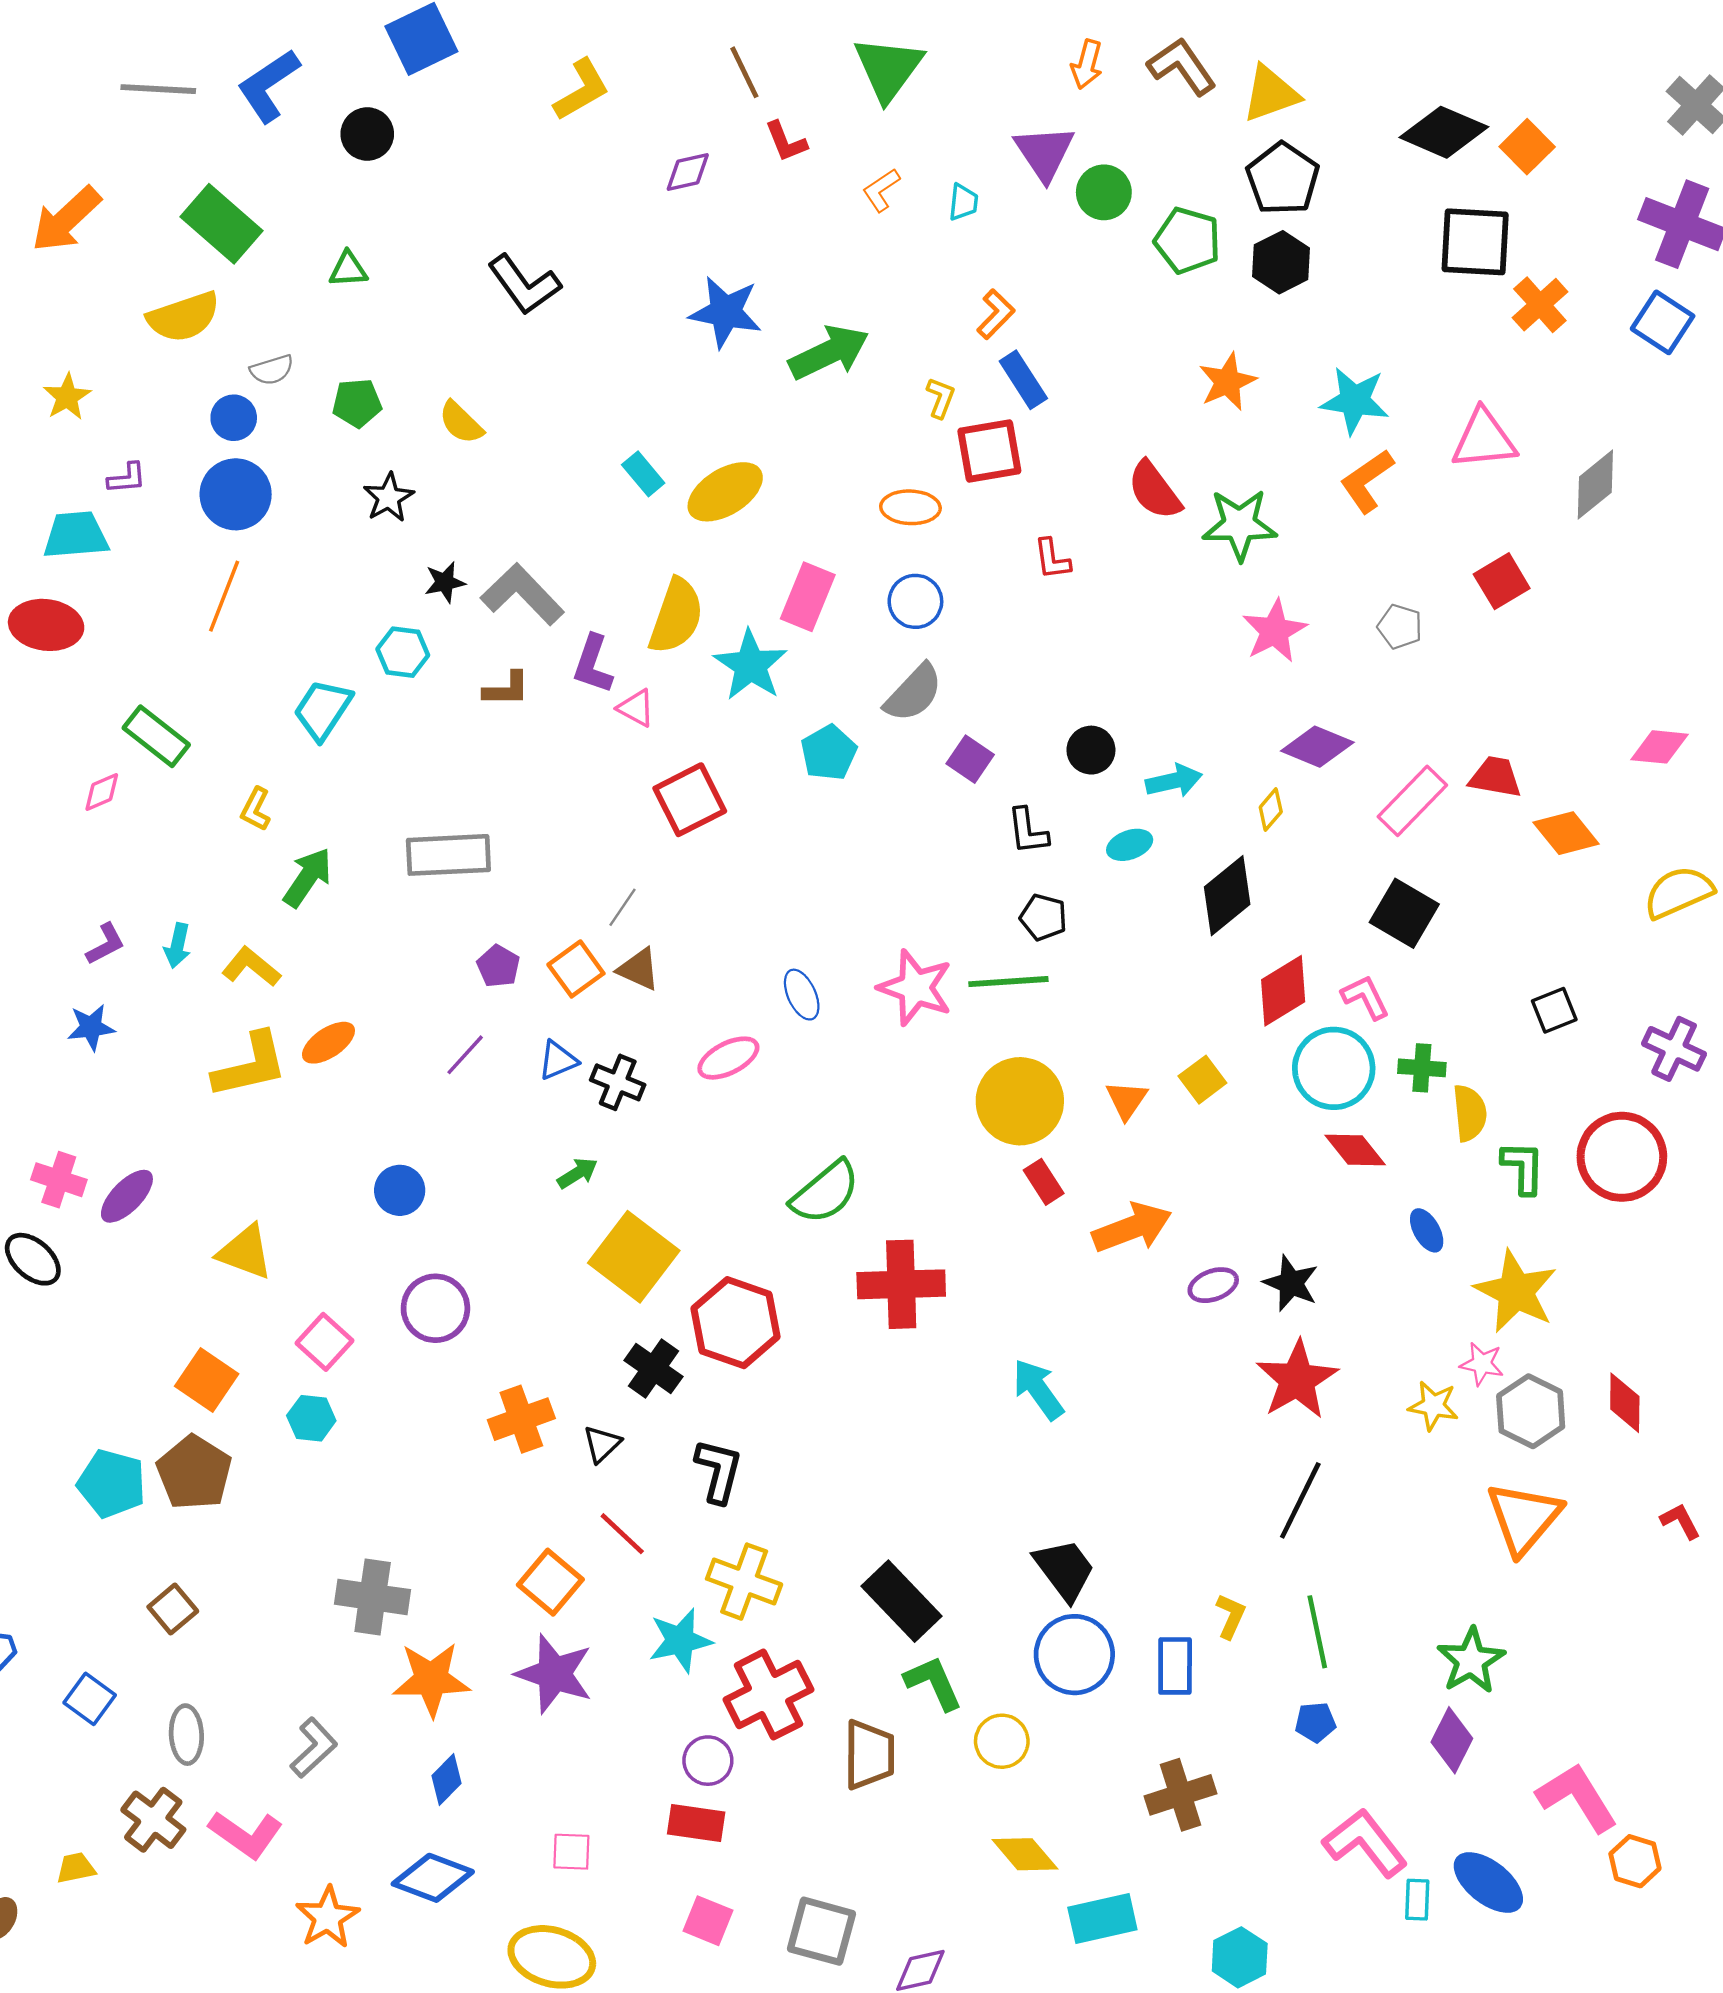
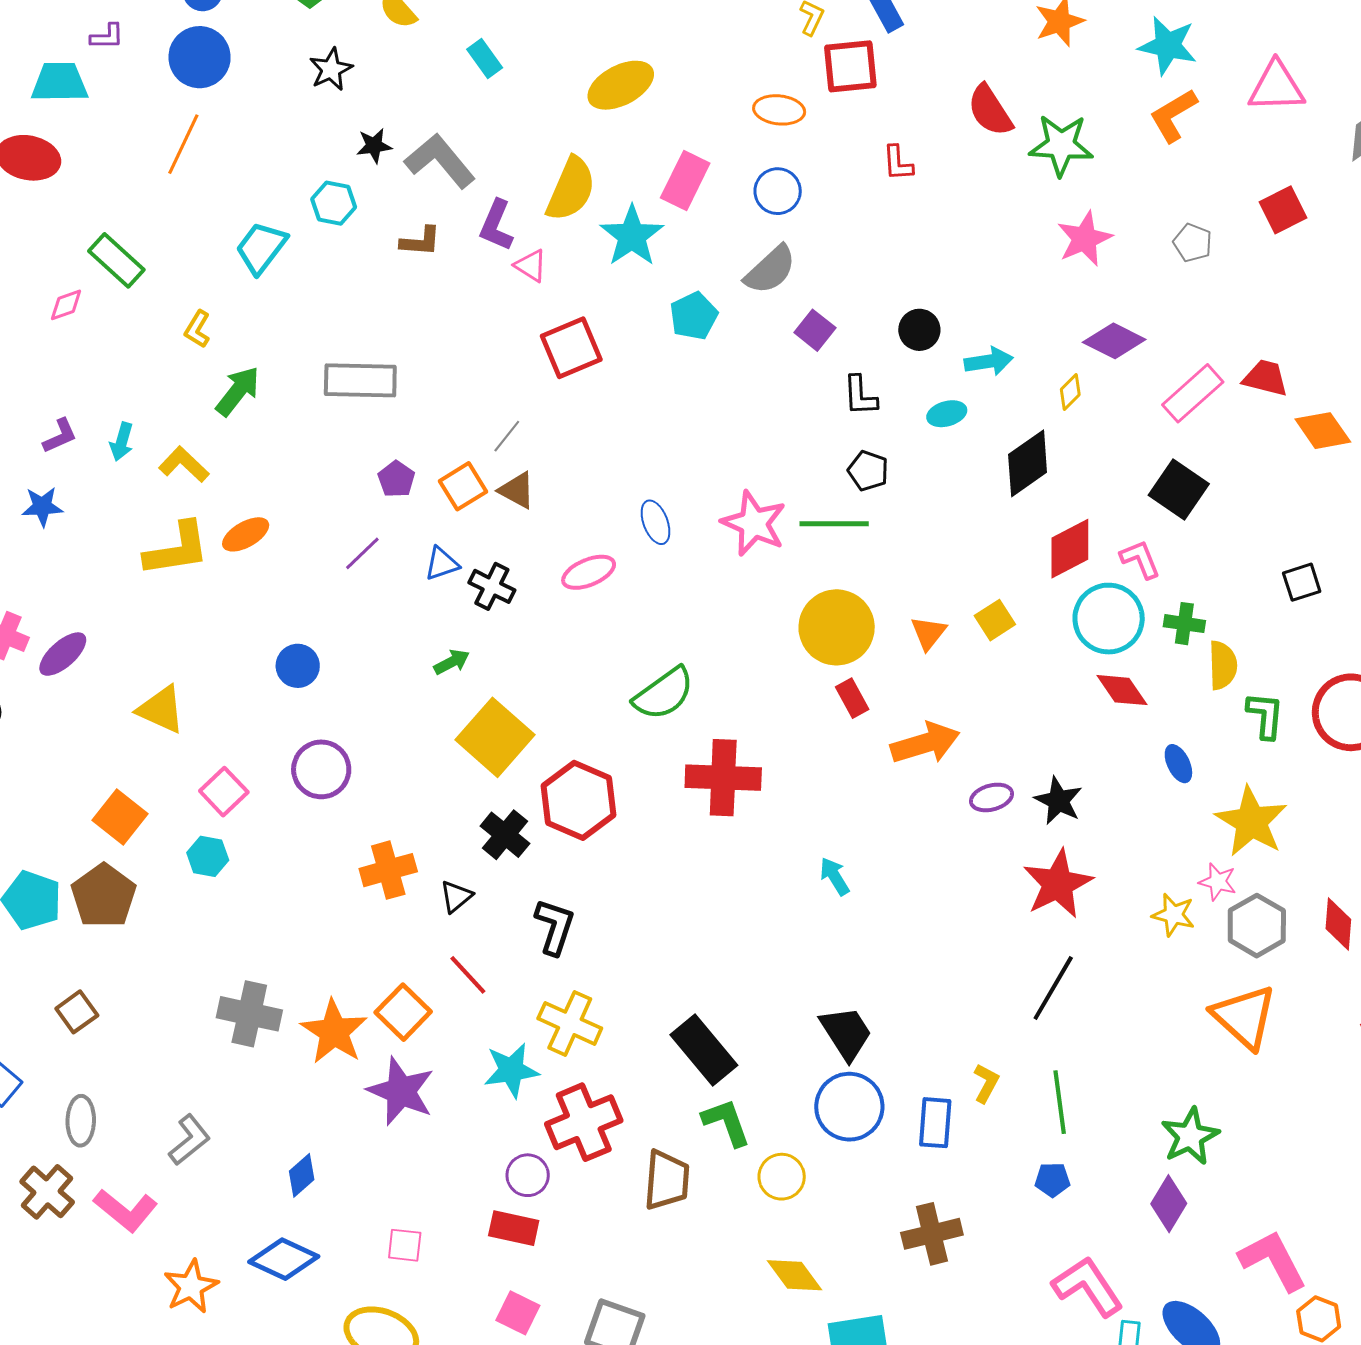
cyan rectangle: (643, 474) -> (485, 58), moved
cyan arrow: (1038, 1389) -> (835, 876), size x0.7
orange triangle: (1524, 1518) -> (1244, 1017), turned -32
orange star: (431, 1679) -> (334, 1032), moved, turned 30

